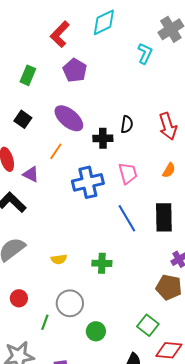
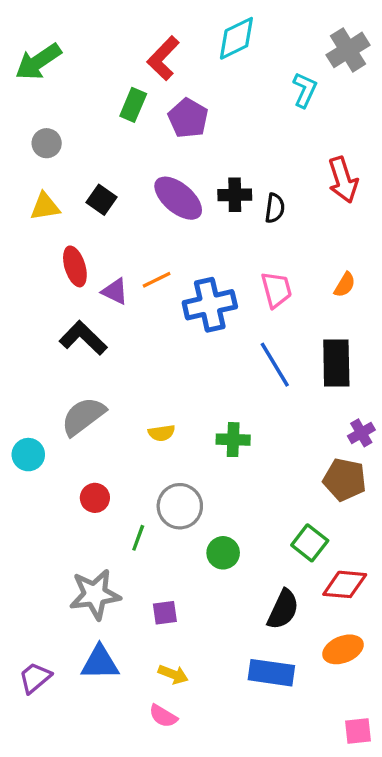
green rectangle: (28, 75) -> (133, 105), moved
red arrow: (168, 126) -> (343, 180), moved
black cross: (103, 138) -> (235, 195), moved
orange line: (56, 151) -> (157, 280), moved, turned 30

